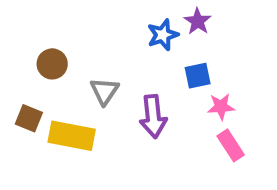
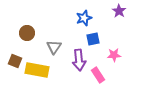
purple star: (198, 21) -> (119, 11), moved
blue square: (198, 76) -> (93, 39), moved
pink rectangle: (231, 145) -> (98, 75), moved

